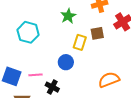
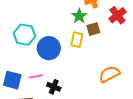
green star: (68, 16) -> (79, 16), moved
blue circle: (66, 62) -> (49, 48), moved, size x1.5

